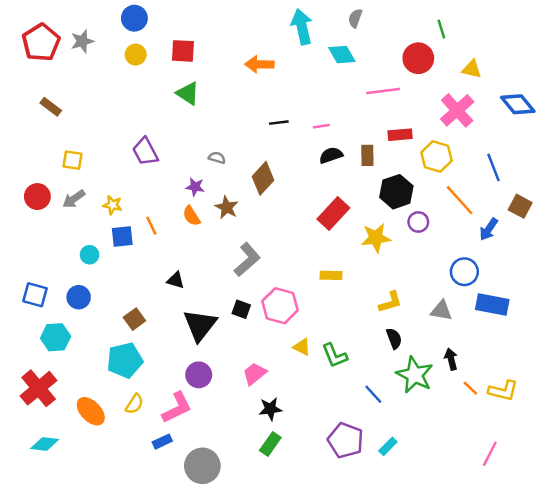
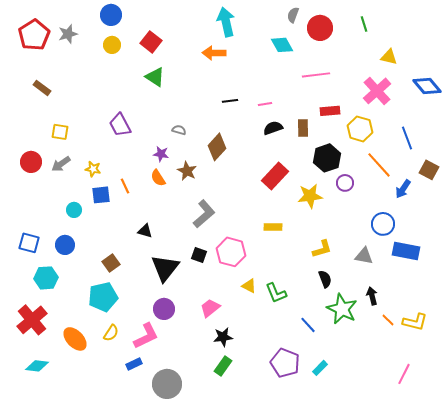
cyan arrow: (302, 27) -> (226, 22), moved
red square: (183, 51) -> (151, 42), turned 35
red circle: (418, 58) -> (320, 28), moved

